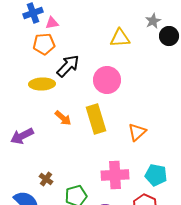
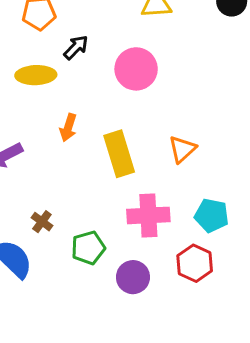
black arrow: (68, 66) -> (76, 47), size x0.7
orange arrow: (63, 118) -> (68, 128), turned 66
yellow rectangle: (96, 119) -> (119, 154), moved

